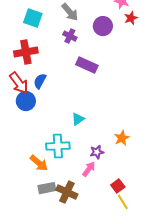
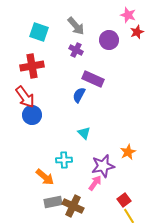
blue semicircle: (40, 81) -> (79, 95), moved
cyan triangle: (78, 119) -> (84, 133), turned -40
cyan cross: (58, 146) -> (64, 160), size x0.7
purple star: (97, 152) -> (103, 166), size x1.6

